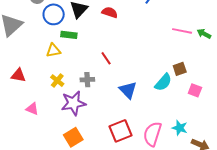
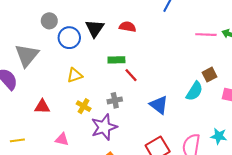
green rectangle: (69, 35) -> (116, 60), moved

